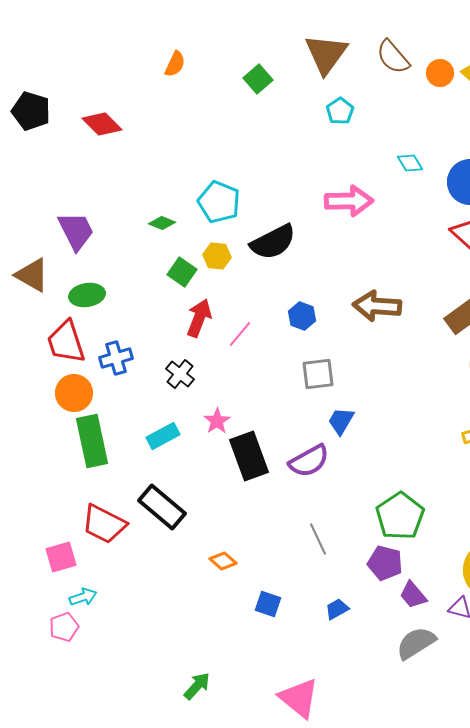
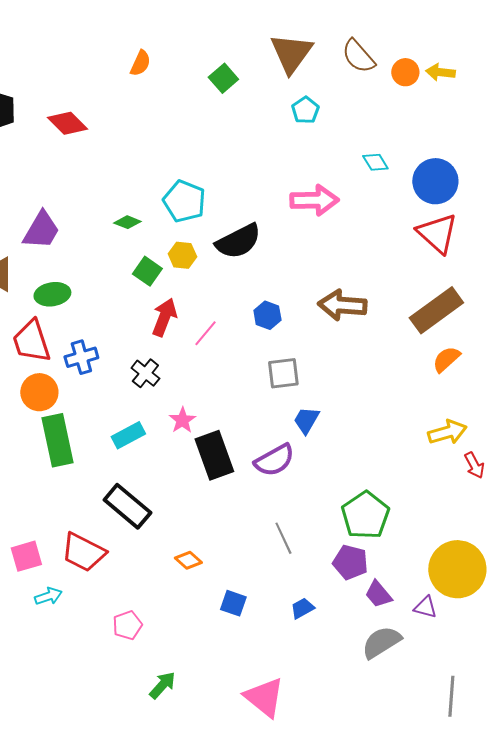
purple trapezoid: (76, 231) -> (41, 230), turned 57
red trapezoid: (104, 524) -> (83, 552), moved
pink pentagon: (64, 627) -> (127, 625), moved

